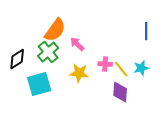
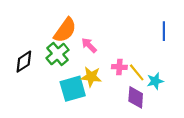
cyan star: (141, 68) -> (155, 81), moved
cyan square: (39, 84) -> (73, 89), moved

